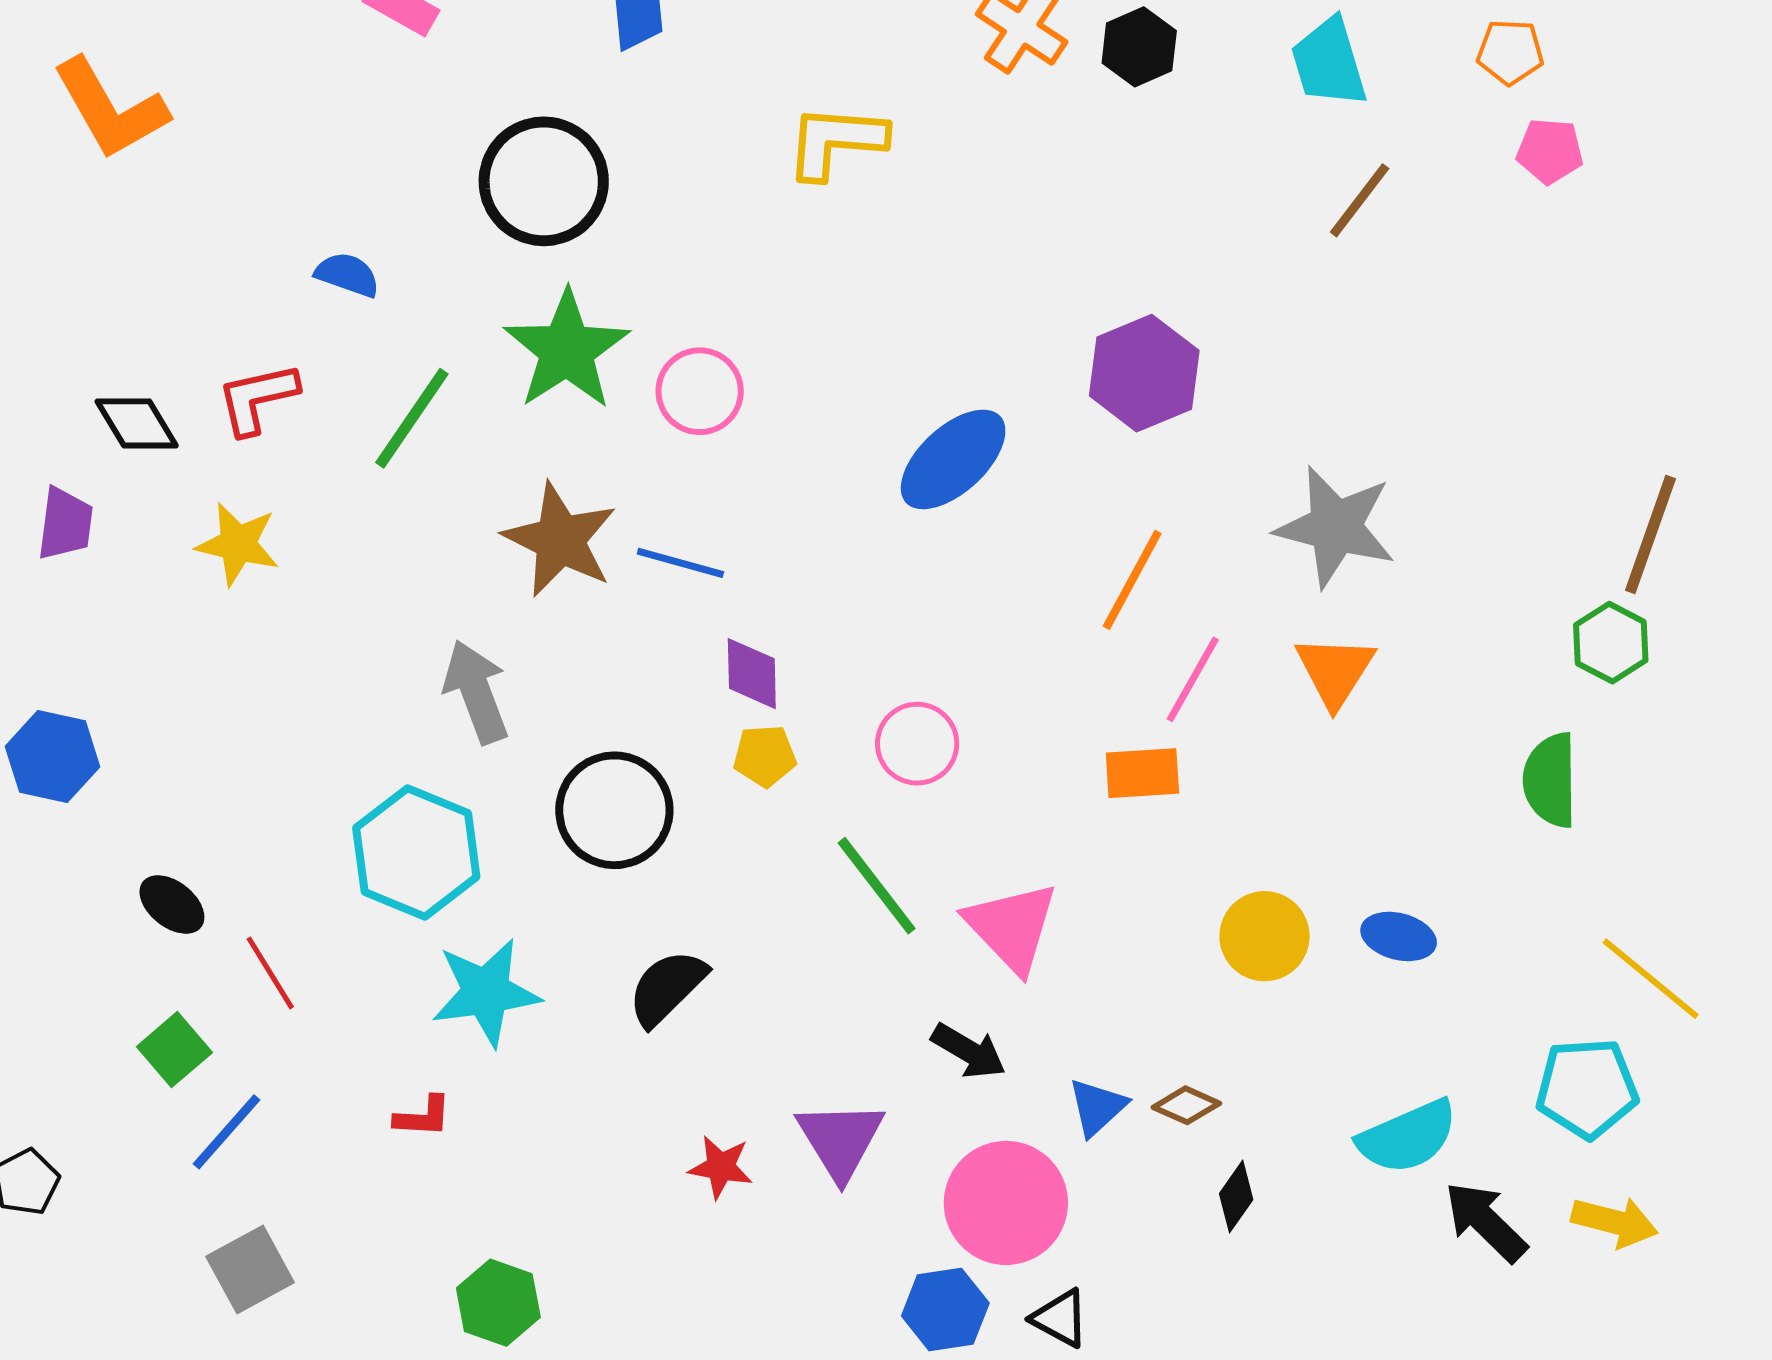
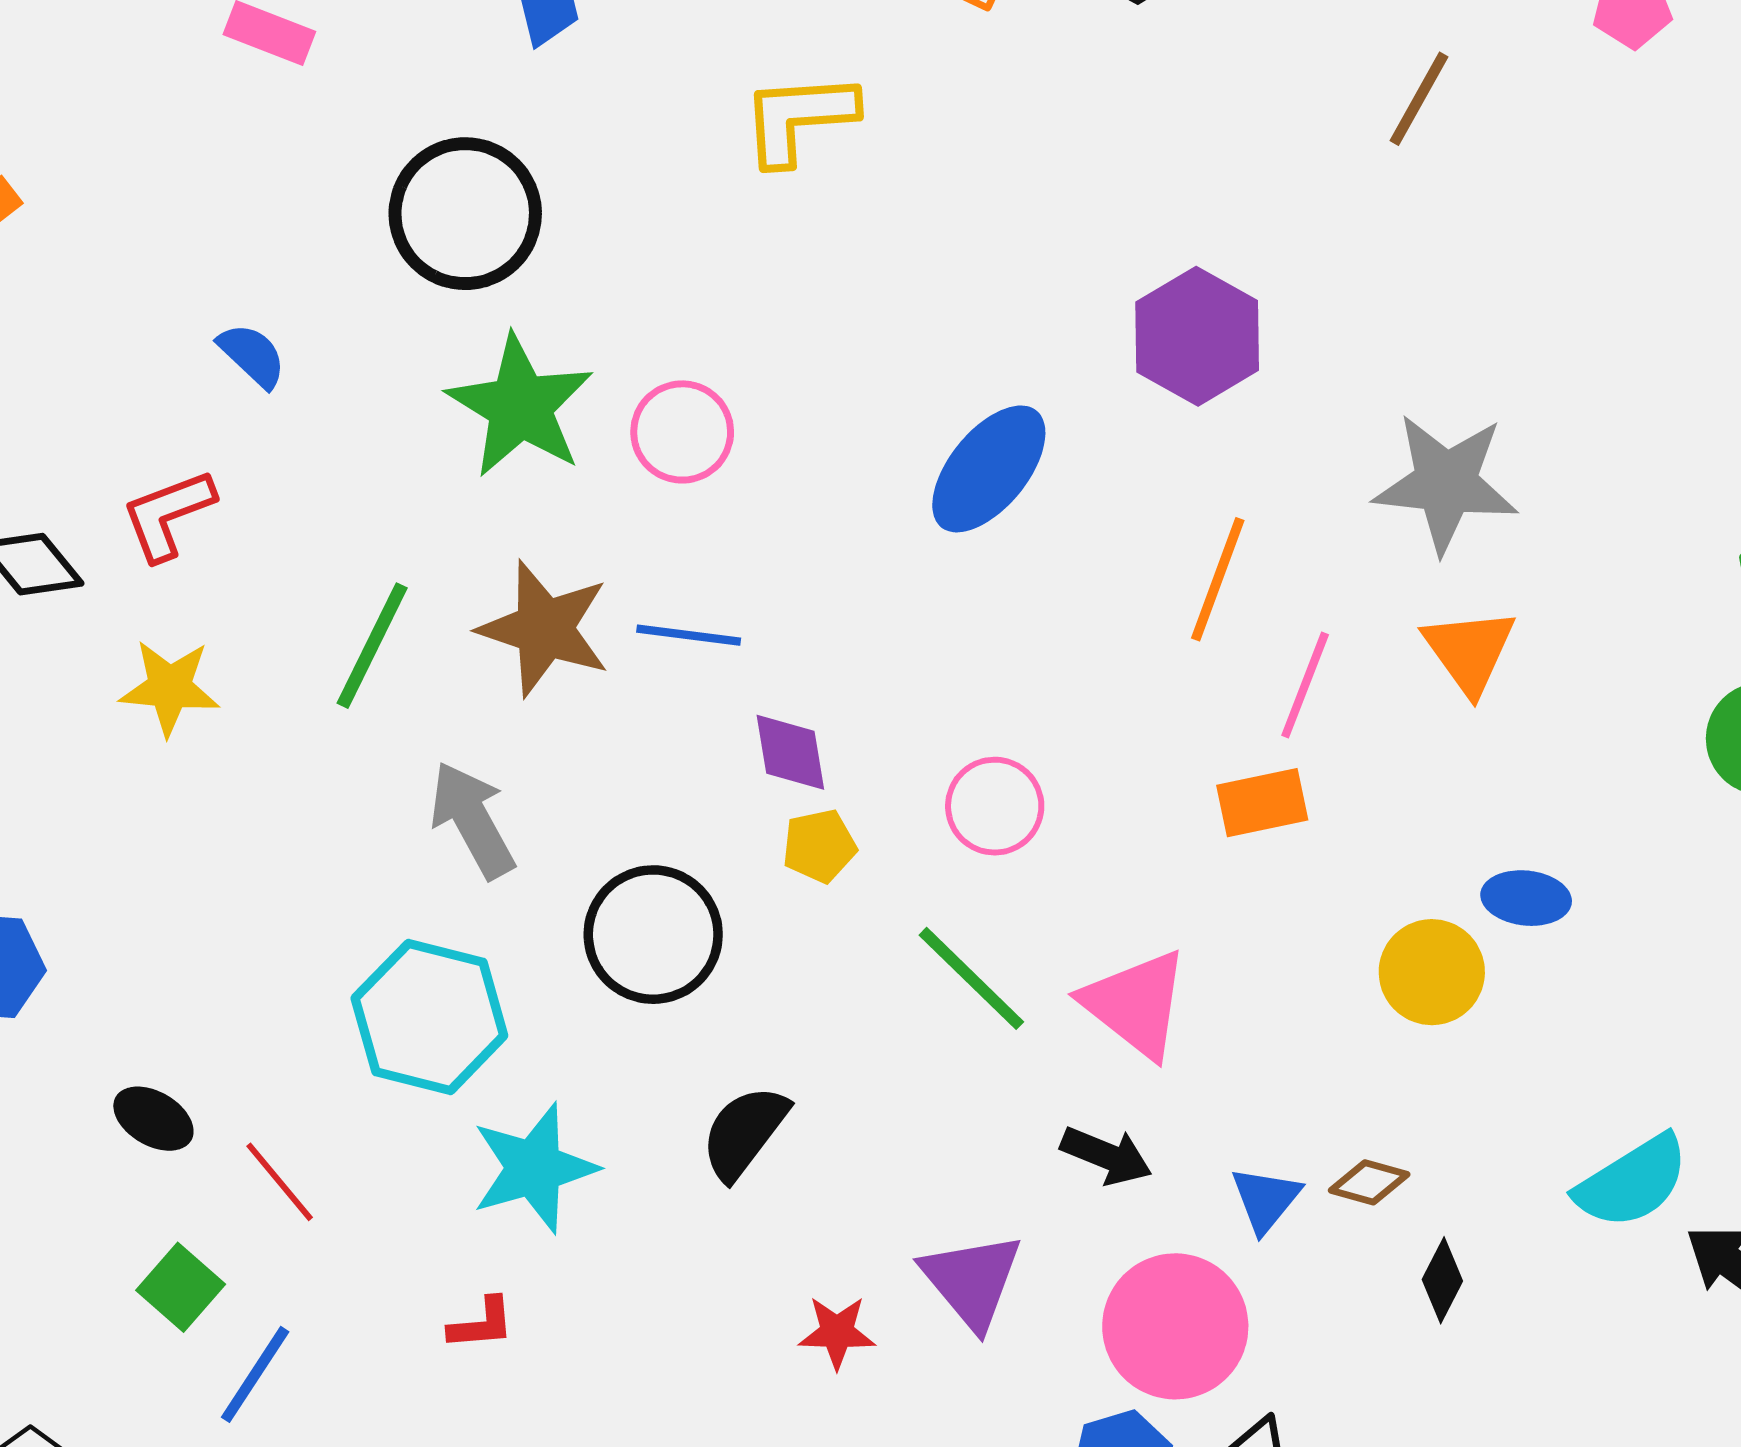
blue semicircle: (347, 275) -> (252, 355), turned 32
green line: (412, 418) -> (372, 646), moved
blue ellipse: (1399, 936) -> (1526, 898), moved

